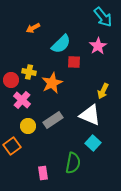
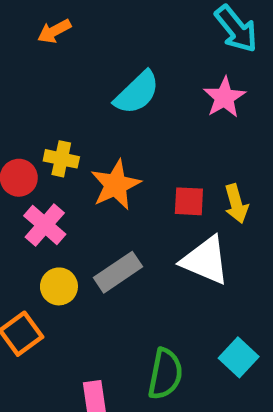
orange arrow: (33, 28) -> (54, 31), moved
red square: (74, 62) -> (189, 201), moved
yellow arrow: (103, 91) -> (236, 204), turned -42
cyan square: (93, 143) -> (239, 357), moved

